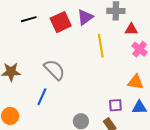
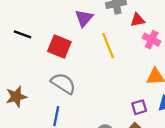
black line: (29, 19) -> (23, 34), turned 49
red square: (61, 22) -> (59, 46), moved, turned -30

